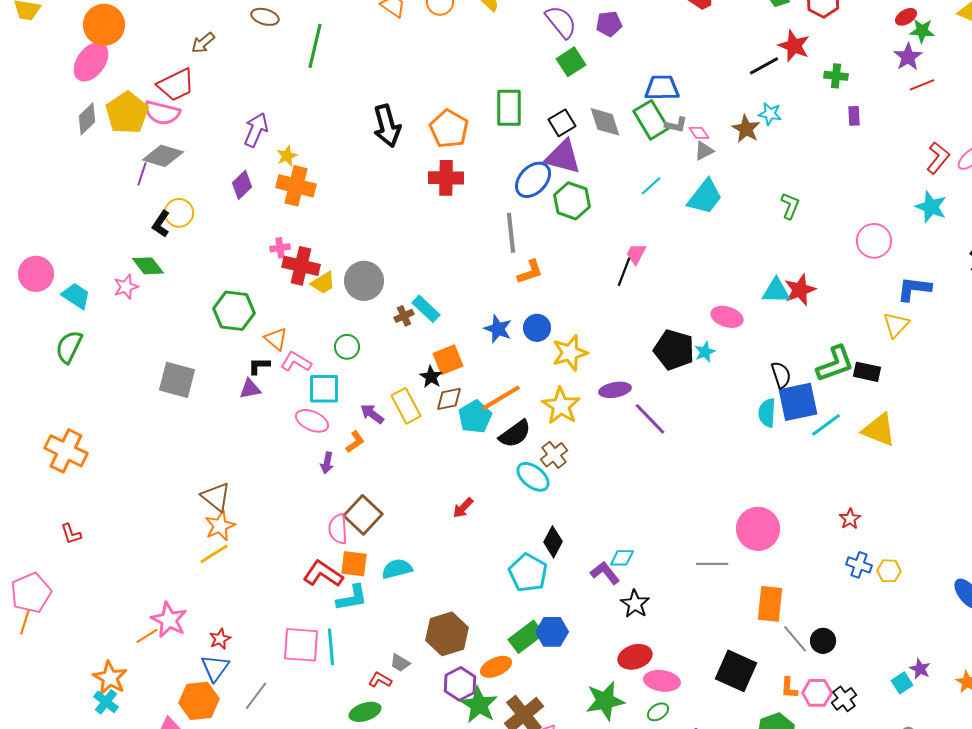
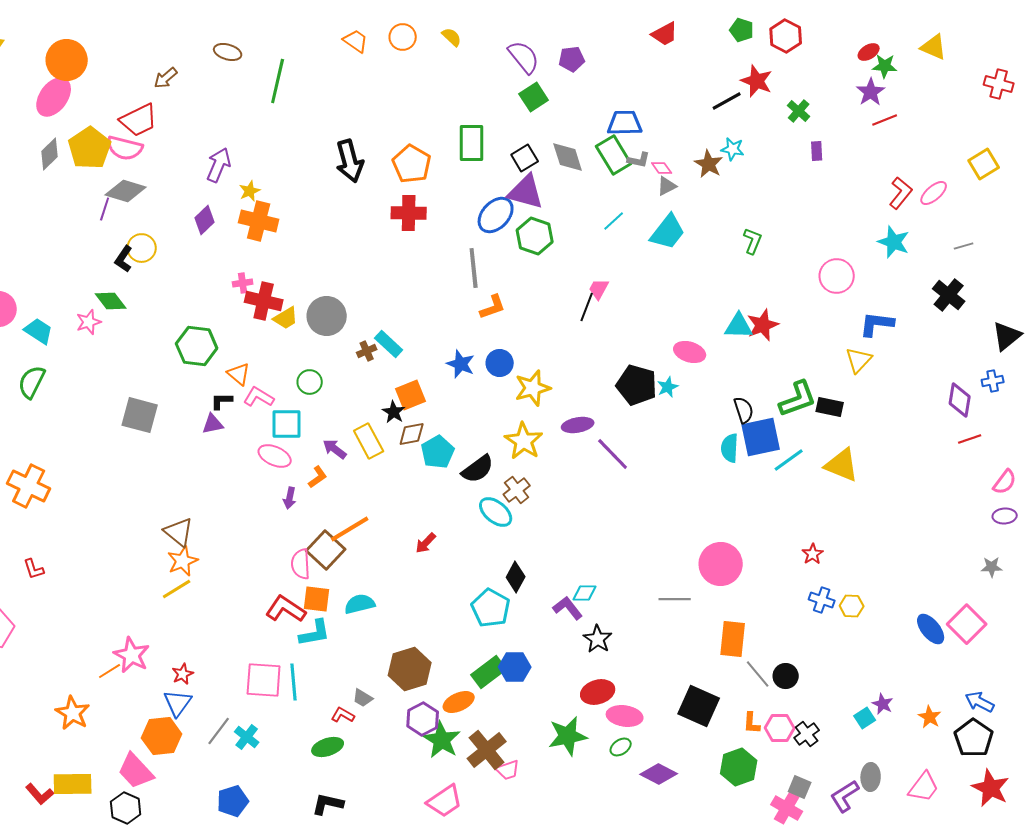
green cross: (836, 76) -> (799, 111), turned 35
orange line: (501, 398) -> (350, 529), moved
cyan cross: (106, 702) -> (247, 737), moved

